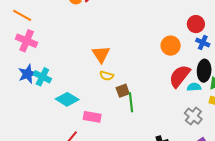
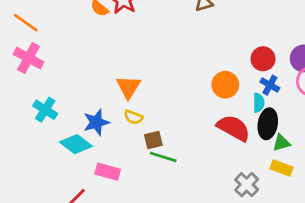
blue star: (28, 74) -> (96, 122), moved
red semicircle: (180, 76) -> (234, 128), turned 75
cyan semicircle: (194, 87) -> (259, 103), moved, turned 88
green line: (131, 102) -> (163, 157), turned -72

